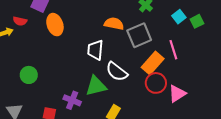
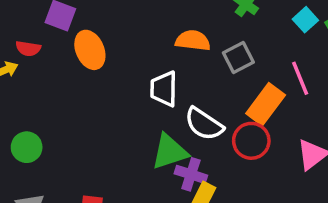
gray square: (139, 35) -> (238, 57), size x0.7
green circle: (29, 75) -> (27, 147), moved
red circle: (156, 83) -> (251, 141), moved
purple cross: (72, 100) -> (191, 174), moved

